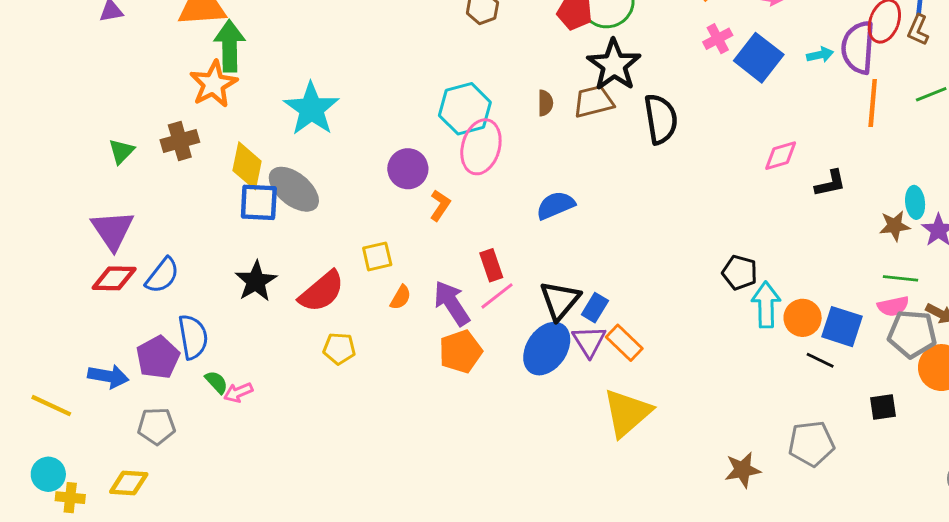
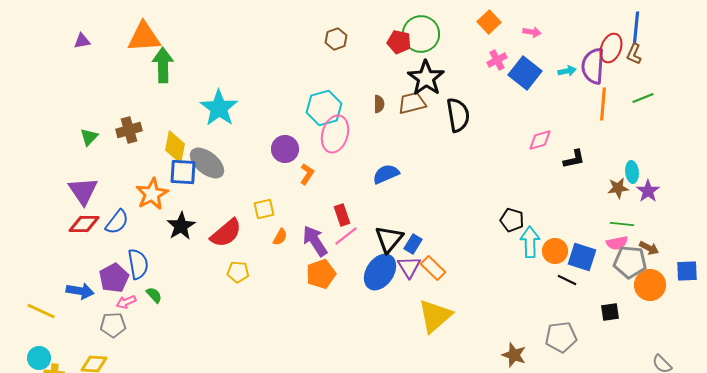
orange star: (213, 84) -> (152, 194), moved
pink arrow: (238, 392) -> (126, 302), moved
brown star: (743, 470) -> (514, 355), turned 30

